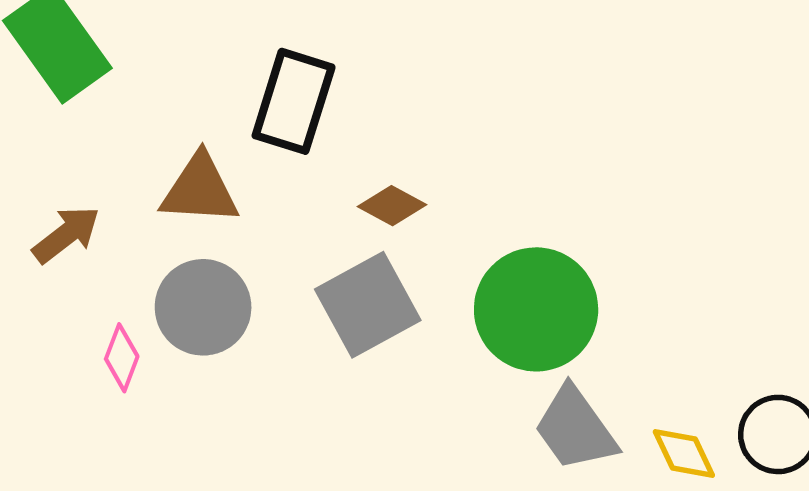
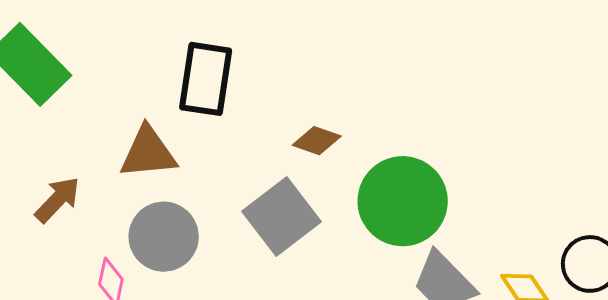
brown diamond: (392, 206) -> (317, 141), moved

